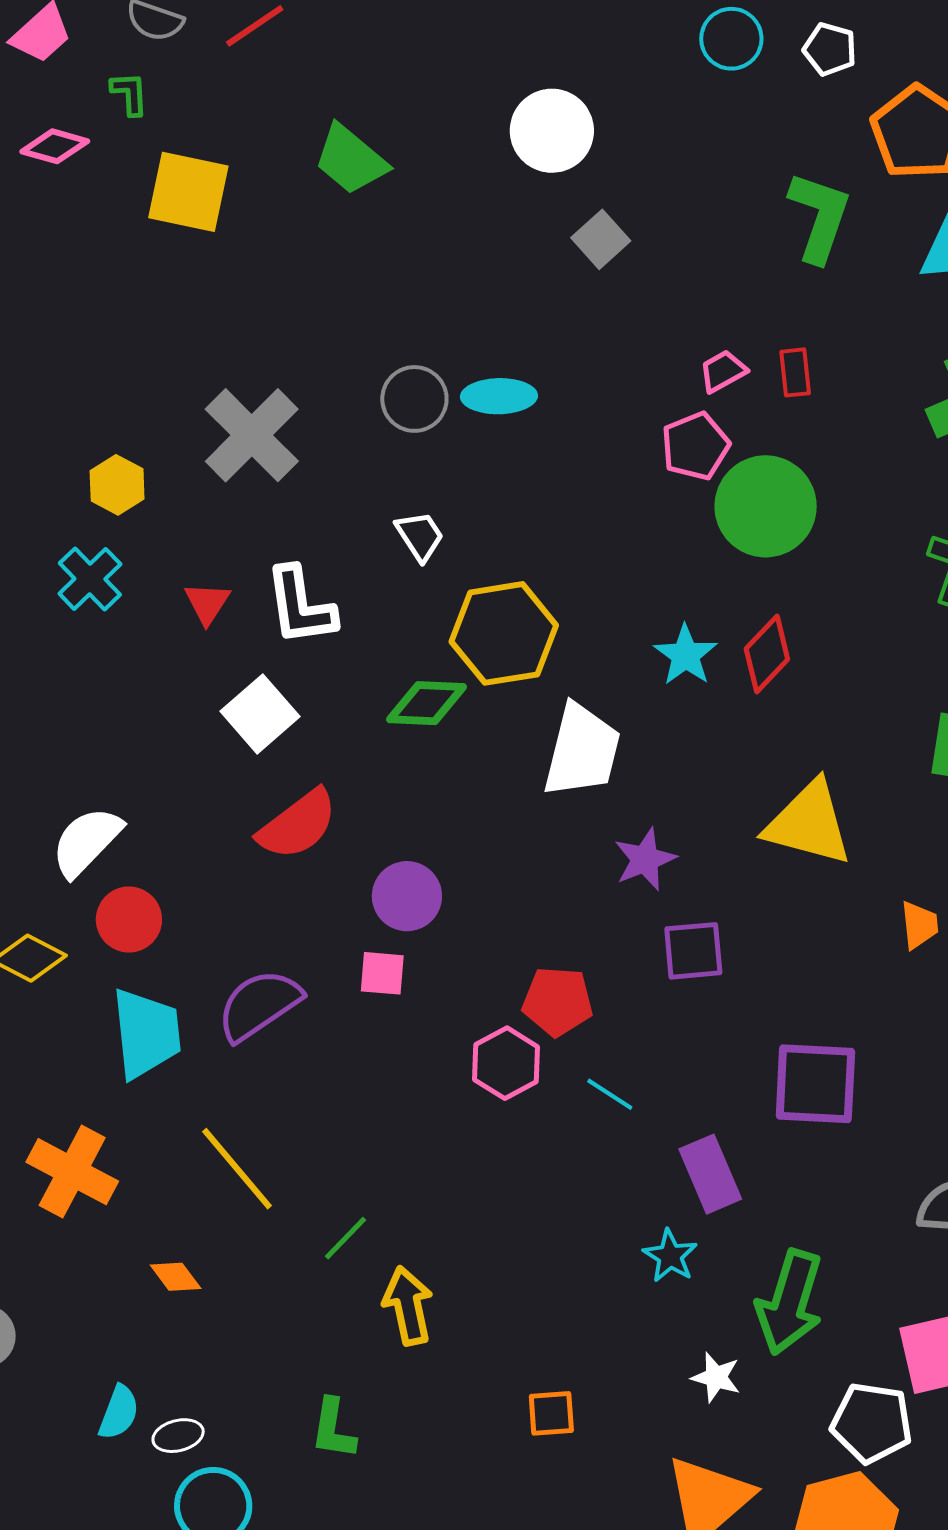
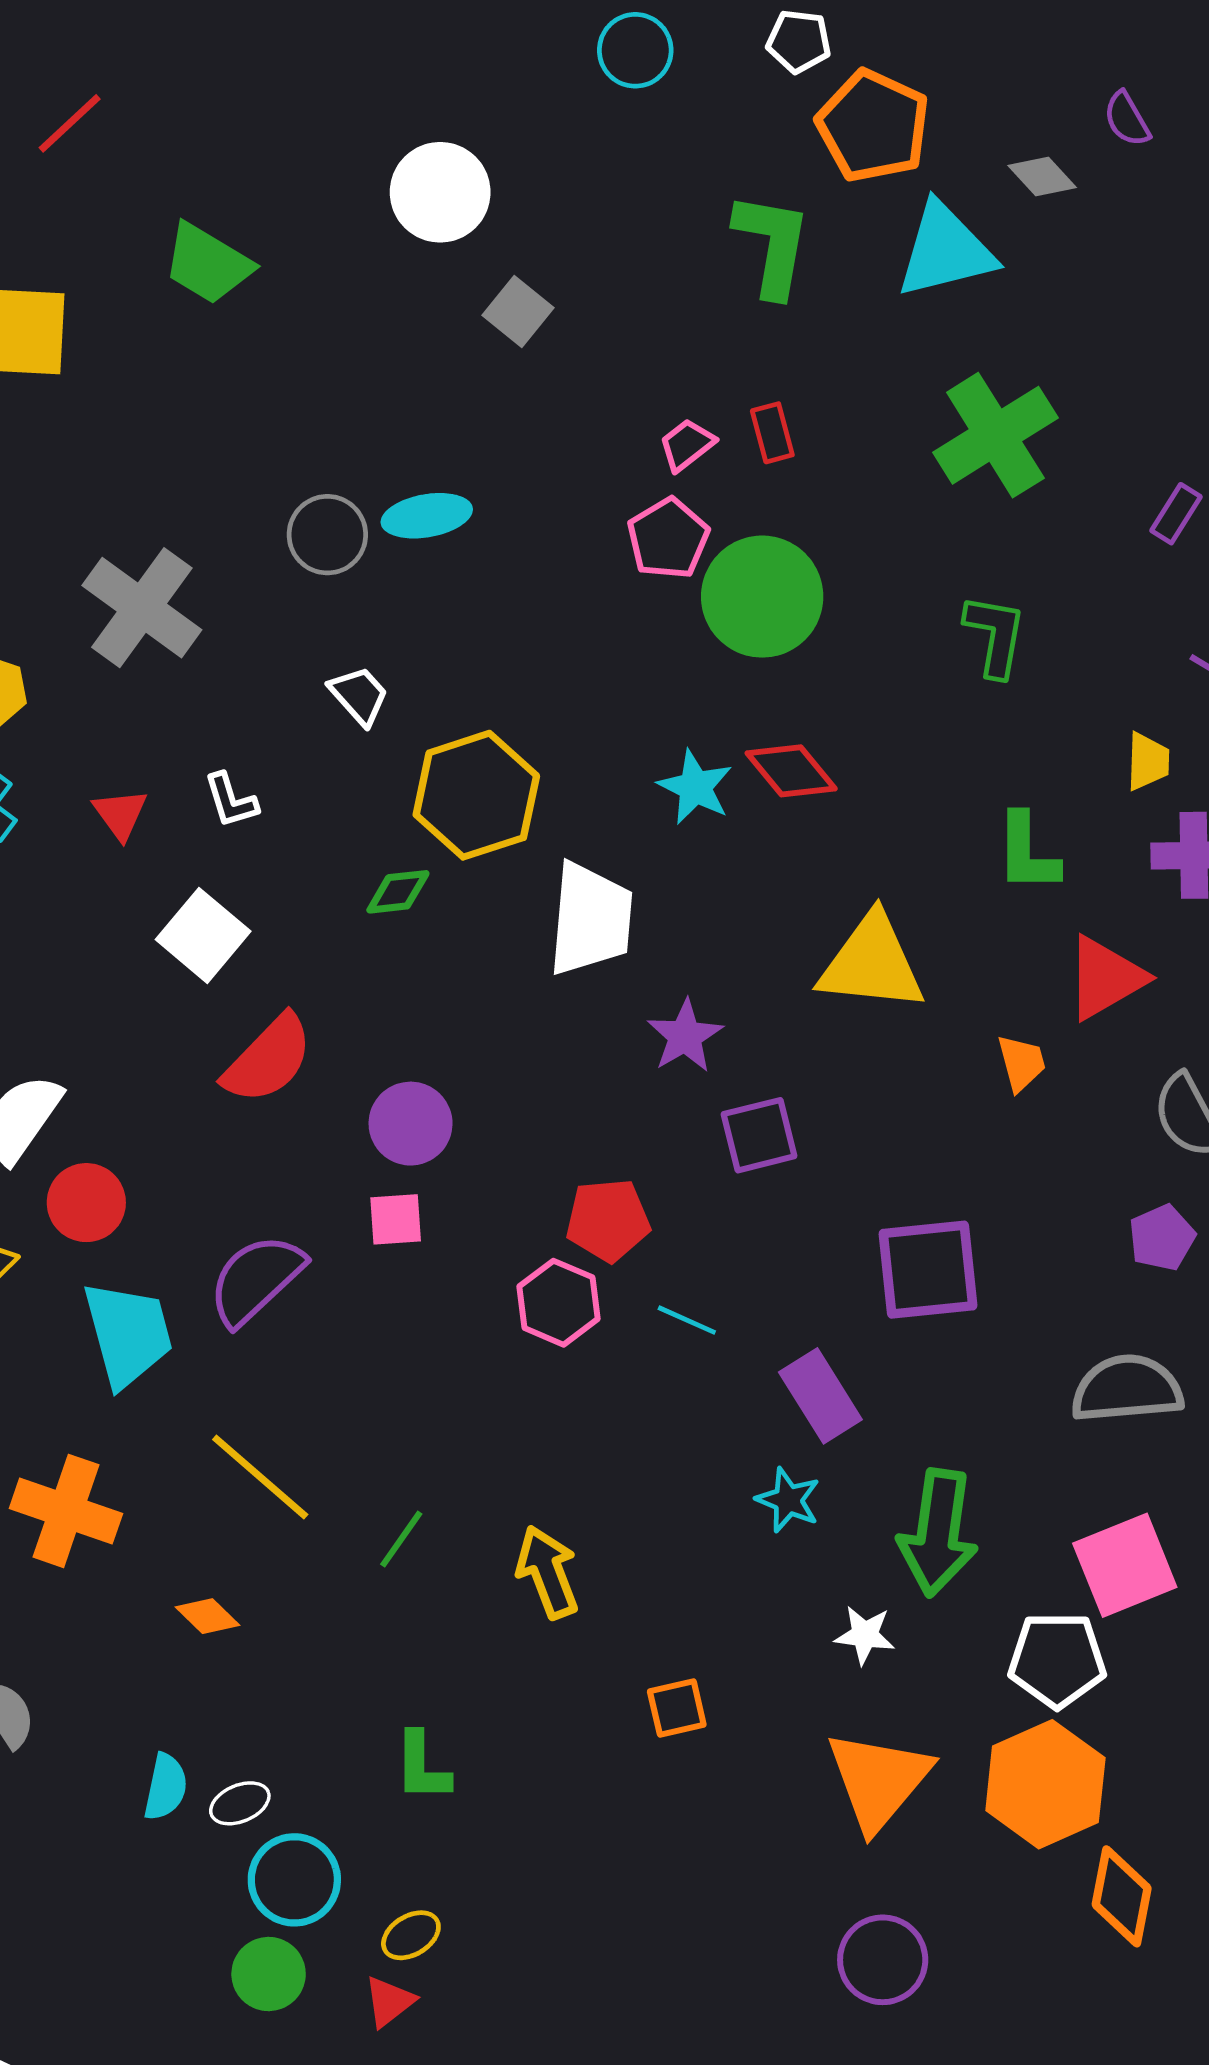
white pentagon: (830, 49) -> (799, 41), moved
white L-shape: (300, 606) -> (231, 800), size x0.6
red diamond: (767, 654) -> (791, 771), turned -74
green diamond: (427, 703) -> (398, 892), size x0.7
yellow arrow: (408, 1306) -> (547, 1572), moved

